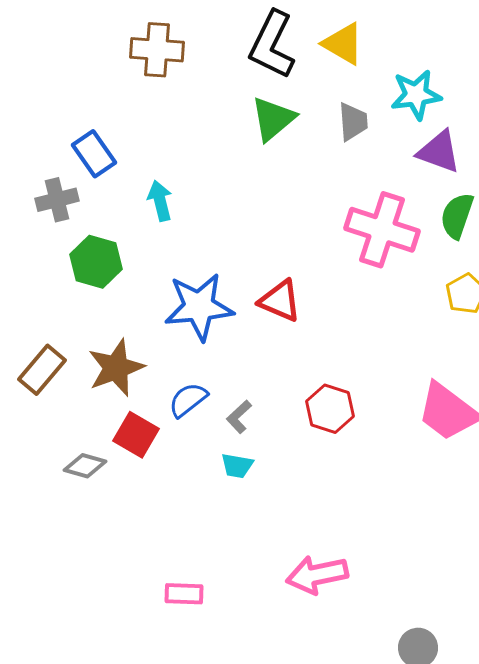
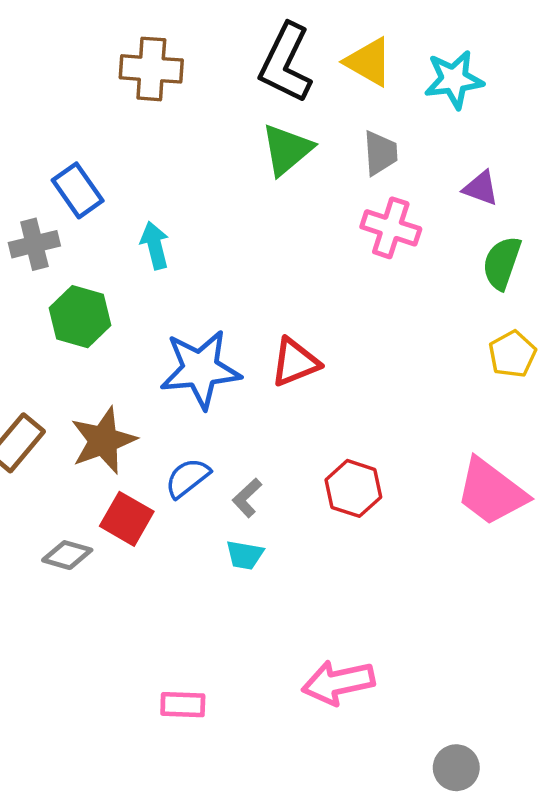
cyan star: (416, 95) -> (454, 79), moved
purple triangle: (439, 152) -> (481, 188), size x0.7
pink cross: (382, 230) -> (391, 228), moved, size x0.7
red triangle: (280, 301) -> (295, 362), turned -45

